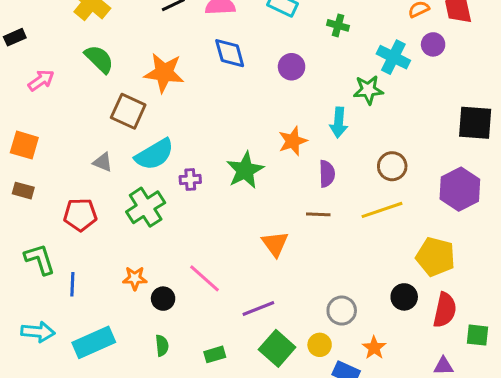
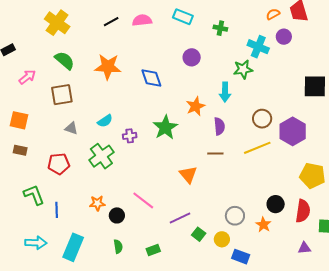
blue diamond: (230, 53) -> (151, 78), moved
brown square: (128, 111) -> (62, 95), moved, turned -30
cyan semicircle: (154, 154) -> (105, 121), size x0.6
purple hexagon: (460, 189) -> (293, 131), moved
yellow pentagon: (435, 257) -> (312, 176), moved
cyan rectangle: (94, 342) -> (73, 247), turned -40
green square: (277, 348) -> (199, 234), moved, size x0.6
orange star: (374, 348) -> (263, 225), moved

